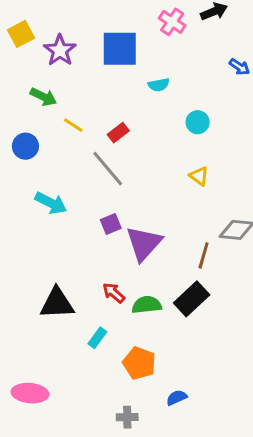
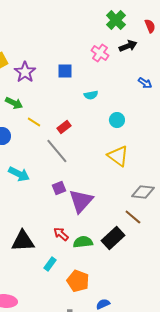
blue square: (120, 49) -> (65, 71), size x0.6
yellow triangle: (199, 176) -> (118, 156), size x1.6
brown line: (204, 255) -> (133, 217), moved, turned -66

